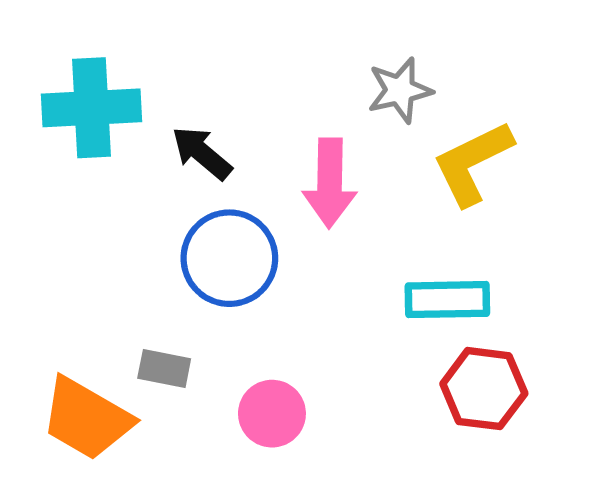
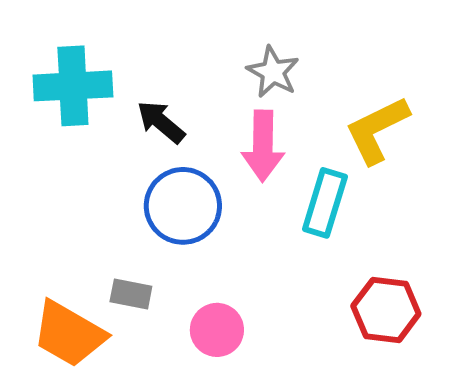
gray star: (400, 90) -> (273, 72), moved, turned -30
cyan rectangle: (447, 300) -> (325, 203), moved, turned -72

